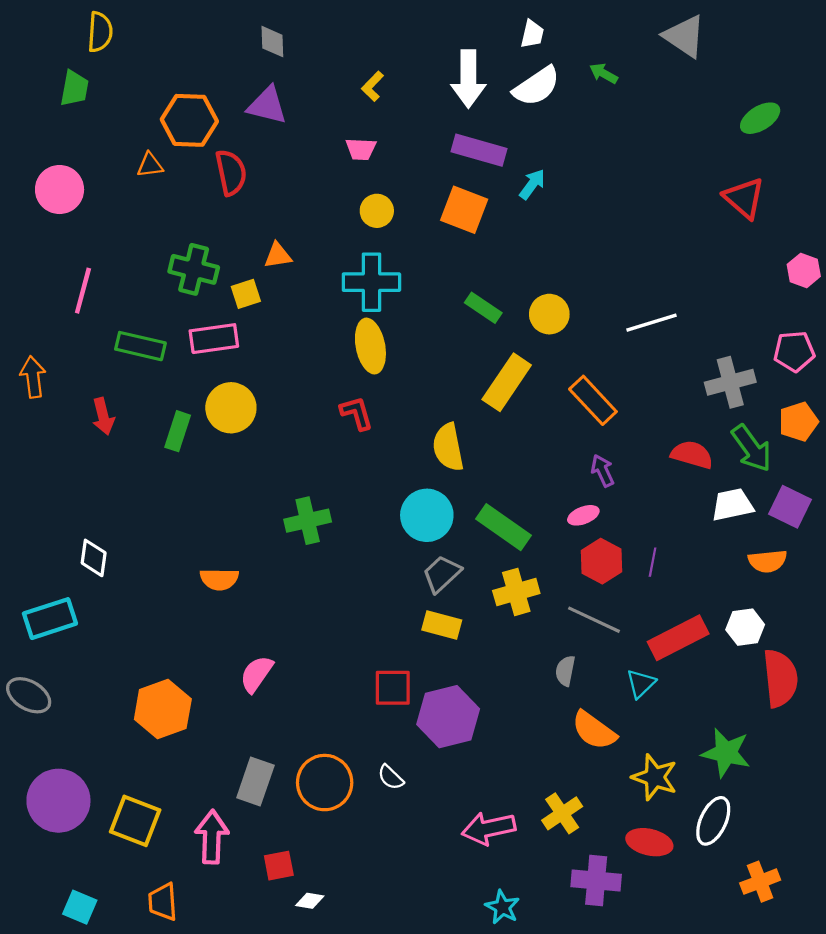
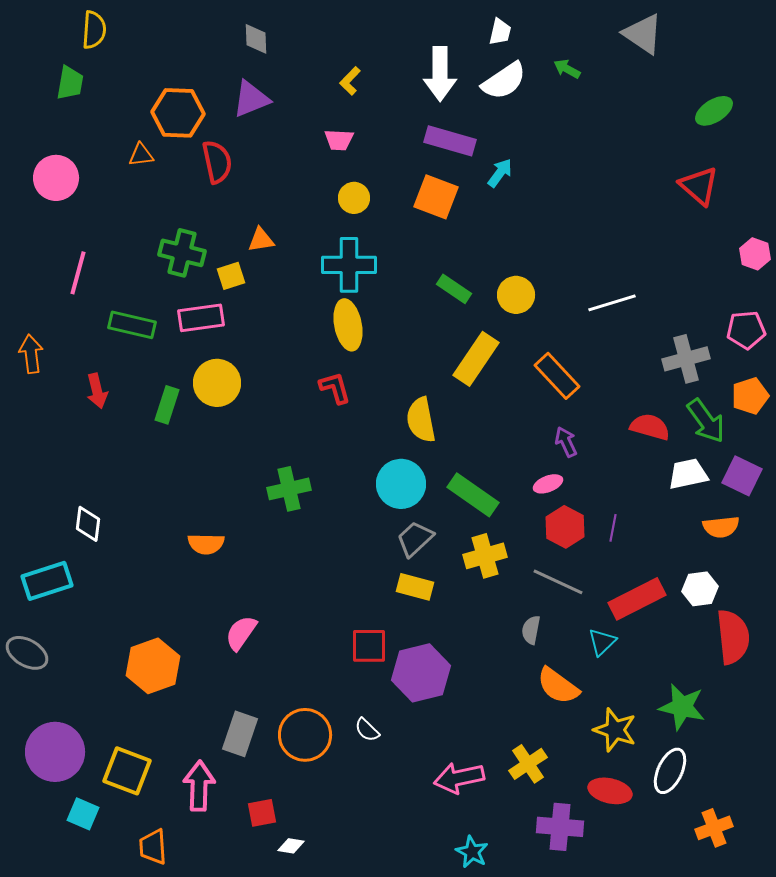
purple triangle: (267, 105) -> (251, 99), turned -36
cyan square: (80, 907) -> (83, 814), moved

